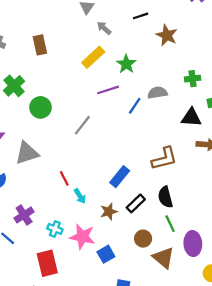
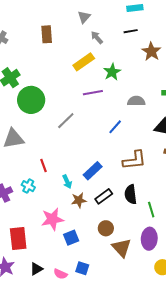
brown rectangle: (40, 45) -> (47, 34), moved
blue line: (135, 106) -> (115, 127), moved
green circle: (41, 107) -> (31, 100), size x1.4
cyan arrow: (80, 196) -> (67, 182), moved
green line: (170, 224) -> (151, 210), moved
cyan cross: (55, 229) -> (28, 186), moved
pink star: (82, 237) -> (52, 219), turned -30

